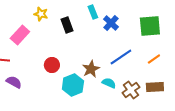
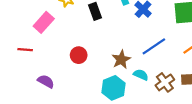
purple semicircle: (14, 82) -> (46, 81), moved
cyan hexagon: (73, 85) -> (114, 88), moved

